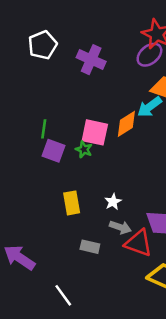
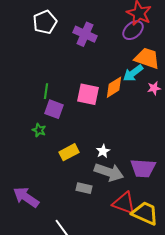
green star: (84, 149) -> (39, 130), moved
yellow rectangle: (72, 203) -> (69, 152), turned 72
gray arrow: (120, 227) -> (109, 172), size x1.6
red triangle: (139, 243) -> (124, 203), moved

